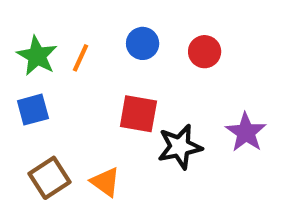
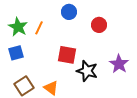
blue circle: (143, 43) -> (69, 12), moved
black star: (180, 147) -> (87, 71), turned 30

